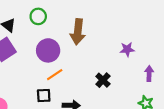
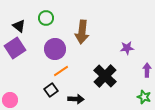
black cross: (103, 80) -> (105, 76), size x1.6
black square: (44, 95) -> (51, 90), turned -32

